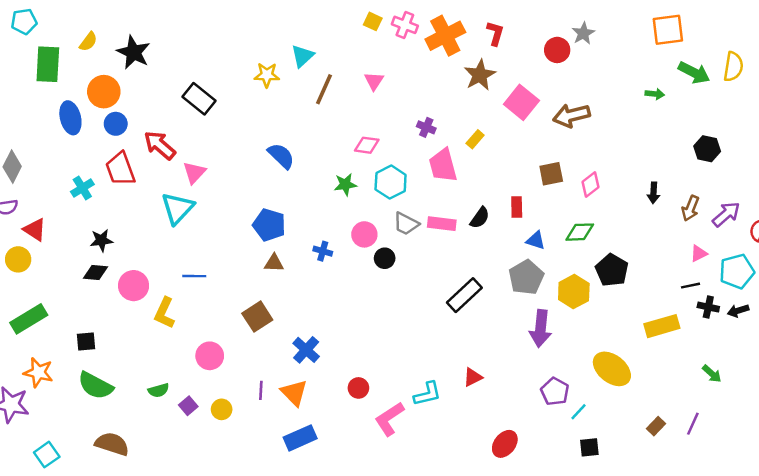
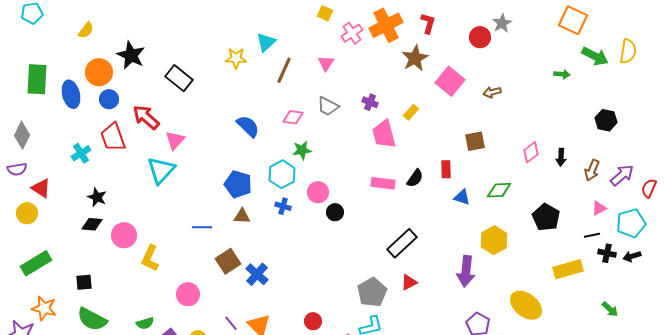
pink cross: (405, 25) -> (352, 33), moved, turned 35
orange square: (668, 30) -> (573, 20), turned 32
black star: (134, 52) -> (131, 55), moved
green rectangle: (48, 64) -> (37, 79), moved
brown arrow: (571, 115) -> (492, 92), size x0.6
pink diamond: (367, 145) -> (293, 117), moved
cyan hexagon: (391, 182) -> (282, 174), moved
pink diamond: (590, 184) -> (531, 152), moved
gray trapezoid: (406, 224) -> (328, 106), moved
black star: (101, 240) -> (97, 197), turned 30
black pentagon: (612, 270) -> (546, 217), moved
blue line: (194, 276) -> (202, 227), moved
gray pentagon: (526, 277) -> (372, 292), moved
blue cross: (306, 350) -> (257, 274), moved
red triangle: (473, 377) -> (409, 282), moved
purple line: (261, 390) -> (231, 323), turned -42

